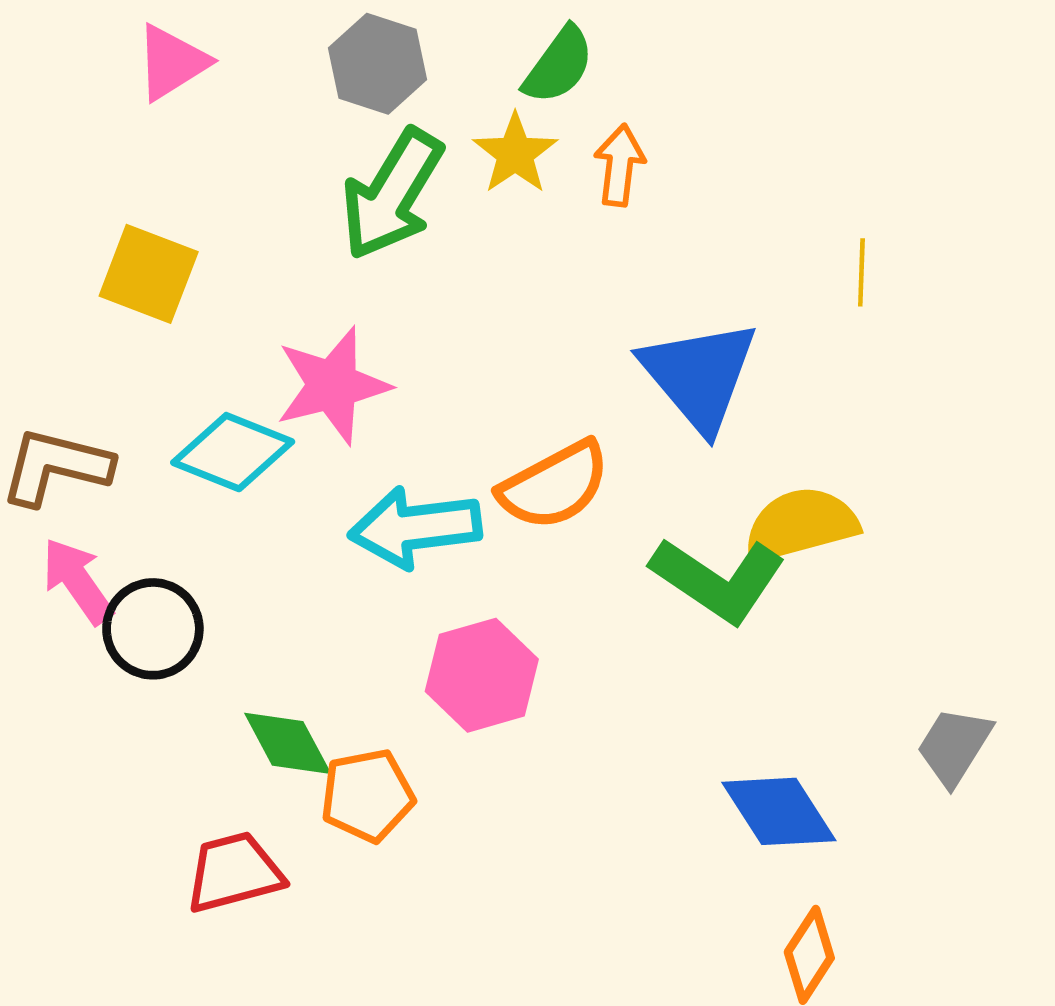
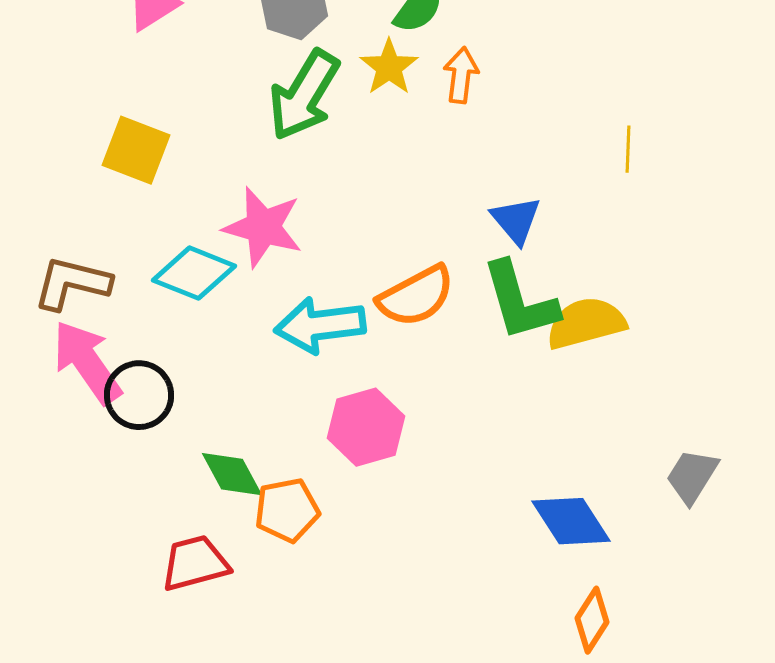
blue triangle: (699, 375) -> (516, 220), size x0.6
pink star: (333, 385) -> (263, 227), turned 30
green L-shape: (718, 580) -> (520, 301), moved, turned 40
pink arrow: (78, 581) -> (87, 362), size x1.4

